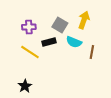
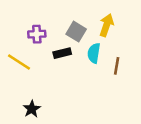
cyan semicircle: (74, 42) -> (94, 53), turned 77
yellow line: (30, 52) -> (19, 62), moved

